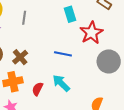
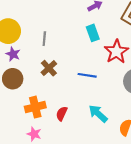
brown cross: (20, 57) -> (49, 68), moved
cyan arrow: (61, 83) -> (98, 114), moved

